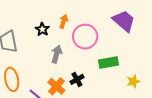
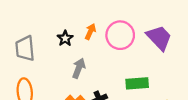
pink circle: (85, 37) -> (120, 35), moved

